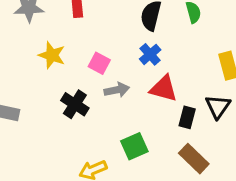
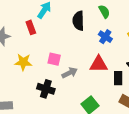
blue cross: (150, 54) -> (105, 37), moved

